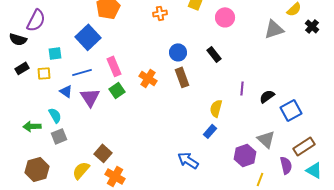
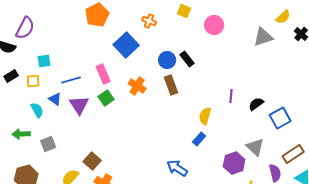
orange cross: (160, 13) -> (149, 21), turned 32
blue square: (88, 37) -> (126, 45), moved
black rectangle: (214, 54) -> (187, 59), moved
cyan semicircle: (55, 115) -> (37, 110), moved

